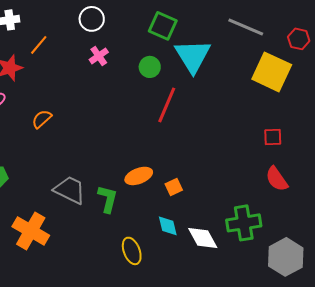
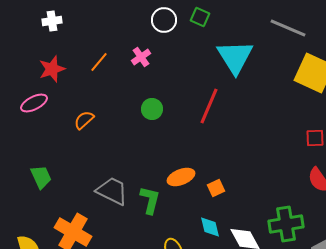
white circle: (92, 19) -> (164, 20), moved
green square: (163, 26) -> (200, 17), moved, size x0.7
orange line: (39, 45) -> (99, 62), moved
green circle: (150, 67) -> (152, 109), moved

